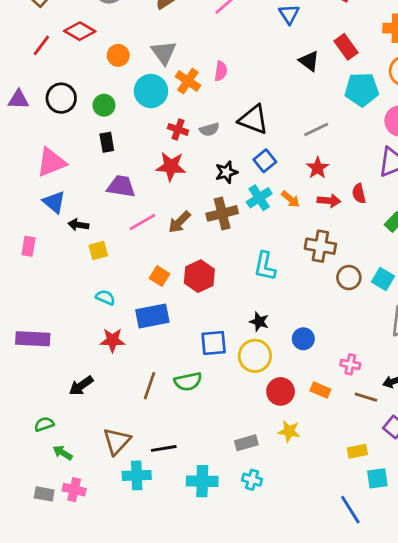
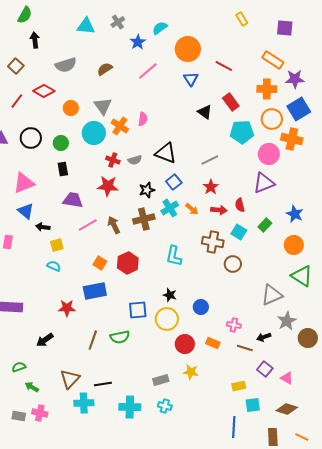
brown arrow: (179, 222) -> (114, 225), turned 108
cyan square: (383, 279) -> (239, 232), moved
cyan semicircle: (105, 297) -> (54, 266), moved
blue line: (350, 510) -> (234, 427), turned 35

